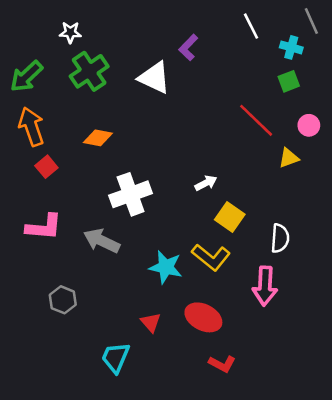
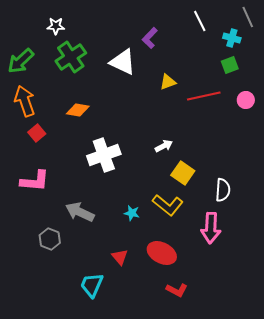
red line: (256, 120) -> (204, 96), turned -56
yellow triangle: (289, 158) -> (168, 82), moved
gray arrow: (102, 241) -> (80, 212), moved
cyan star: (166, 267) -> (132, 213), size x0.6

